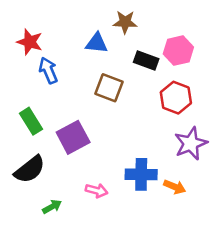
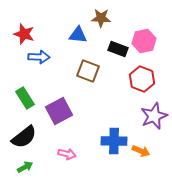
blue arrow: (48, 70) -> (39, 57), turned 115
pink arrow: (97, 191) -> (67, 154), moved
green arrow: (52, 207) -> (25, 167), moved

